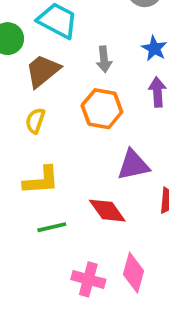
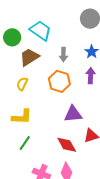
red diamond: (107, 211) -> (67, 145), moved
green line: (52, 227) -> (25, 143), turned -49

